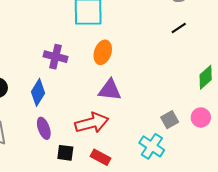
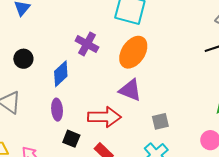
orange ellipse: (103, 52) -> (133, 52), size x1.4
gray square: (170, 120) -> (160, 121), moved

